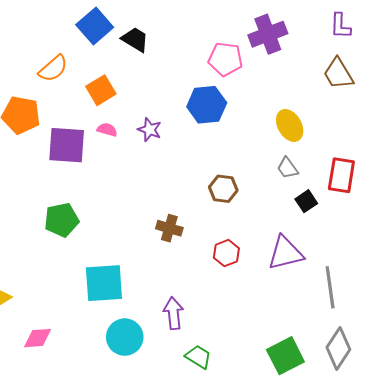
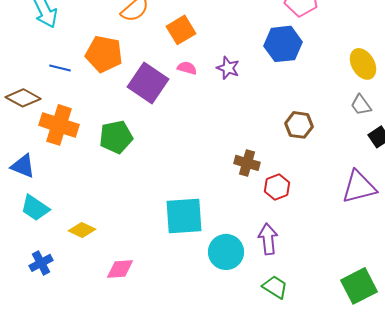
purple square: (67, 145) -> (148, 83), turned 30
green pentagon: (61, 220) -> (116, 137), moved
red hexagon: (226, 253) -> (277, 187), moved
purple arrow: (173, 313) -> (268, 239), moved
cyan circle: (125, 337) -> (226, 252), moved

